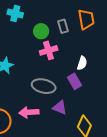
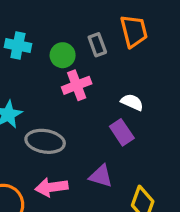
cyan cross: (15, 14) -> (18, 46), moved
white semicircle: (82, 63) -> (132, 102), turned -80
gray ellipse: (44, 86) -> (45, 141), moved

